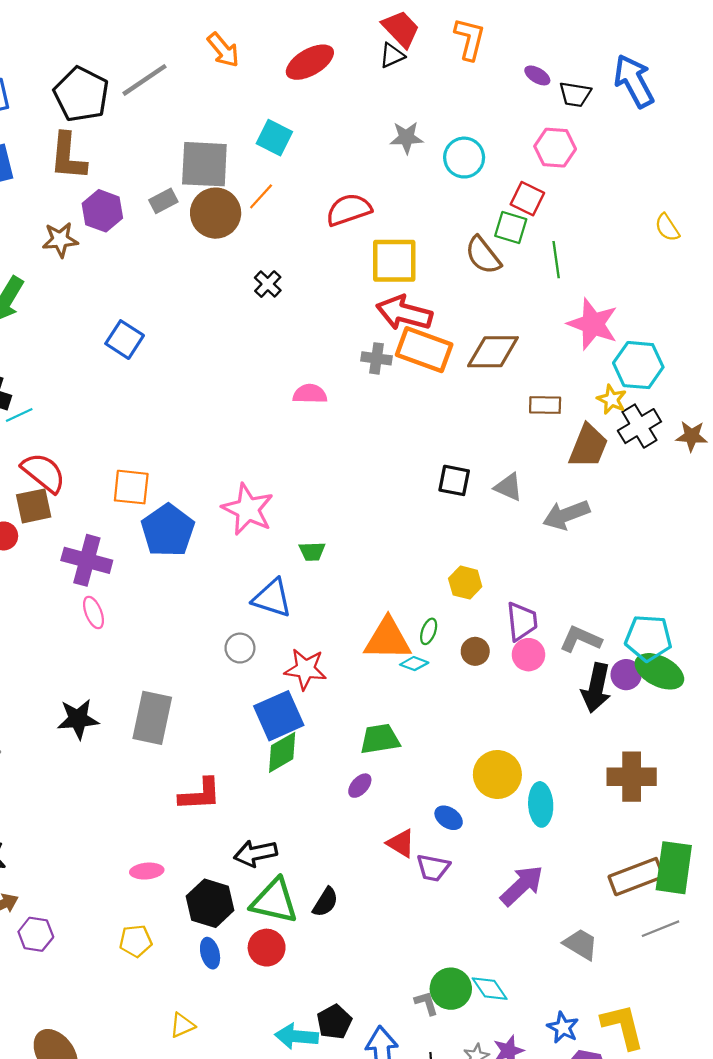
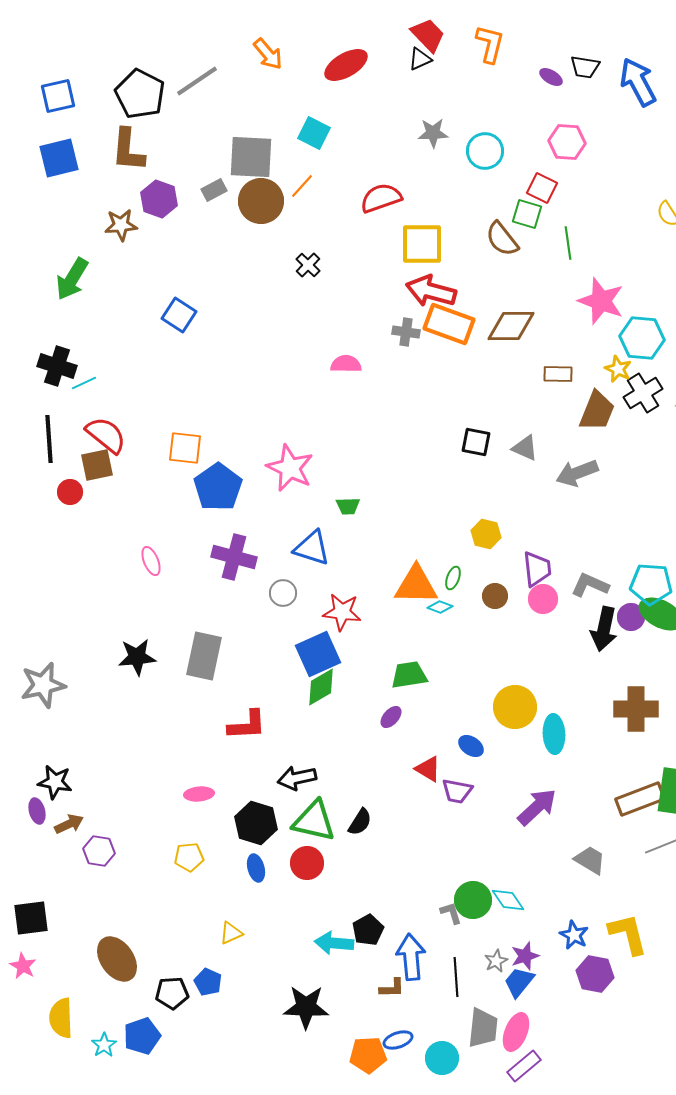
black trapezoid: (575, 94) -> (585, 67), moved
purple cross: (87, 560) -> (234, 557), moved

